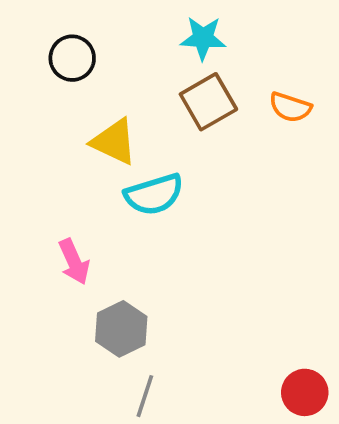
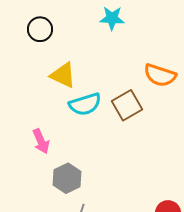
brown square: (208, 102) -> (127, 105), moved
orange semicircle: (290, 107) -> (160, 75), moved, size x1.4

